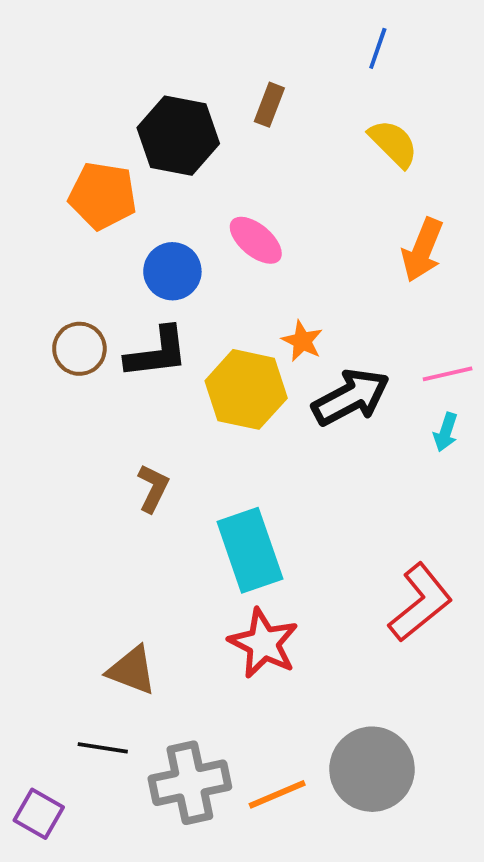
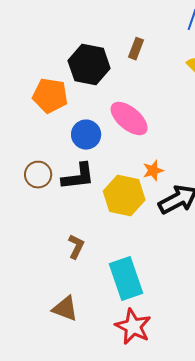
pink ellipse: (256, 240) -> (129, 119), size x1.4
orange star: (302, 341) -> (153, 171), turned 30
brown triangle: (132, 670) -> (65, 309), moved

